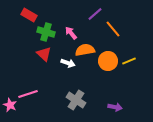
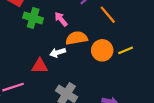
red triangle: (44, 54) -> (40, 66), moved, turned -42
white arrow: (68, 63) -> (58, 53), turned 144

